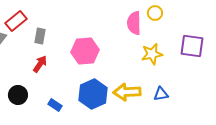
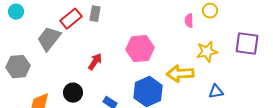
pink semicircle: (134, 23) -> (189, 21), size x0.6
gray rectangle: (40, 36) -> (95, 14), moved
yellow arrow: (127, 92) -> (180, 74), moved

